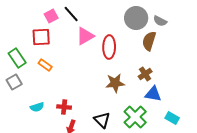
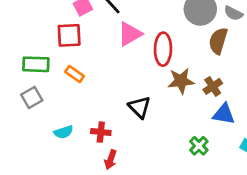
green rectangle: (17, 58) -> (36, 64), turned -54
brown star: (115, 83) -> (181, 81), moved
green cross: (135, 117) -> (199, 146), size x0.6
black triangle: (102, 120) -> (139, 107), moved

